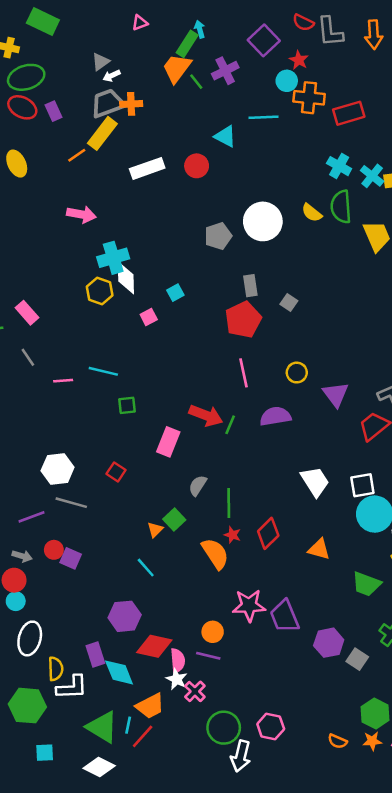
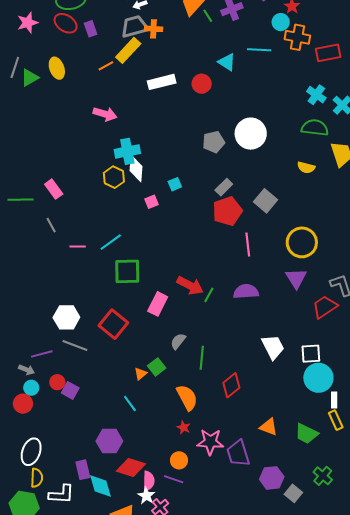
green semicircle: (341, 207) -> (315, 128), turned 96
yellow semicircle: (312, 213) -> (306, 168), moved, turned -30
gray rectangle: (250, 286) -> (224, 187), moved, turned 48
gray square: (289, 302) -> (266, 201), size x1.6
cyan line: (103, 371) -> (111, 242), turned -55
pink line: (243, 373) -> (248, 244), moved
yellow circle: (297, 373) -> (302, 242), moved, size x1.8
green square: (127, 405) -> (127, 271), size x1.8
red square: (116, 472) -> (113, 324), size x1.8
red star: (232, 535) -> (184, 427), moved
orange triangle: (319, 549) -> (269, 427), moved
gray arrow: (22, 556) -> (27, 370), moved
cyan circle: (16, 601) -> (31, 388), moved
yellow semicircle: (56, 669) -> (37, 478), moved

